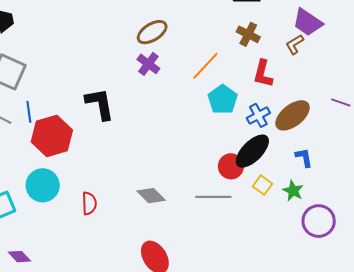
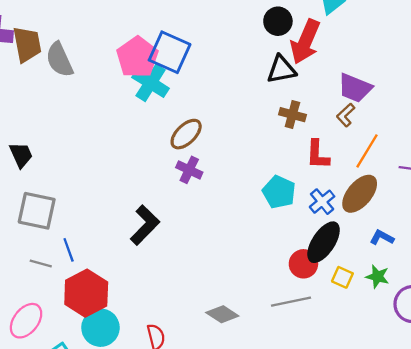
orange line: (205, 66) -> (367, 151), moved
black L-shape: (100, 104) -> (145, 225), turned 66
red hexagon: (52, 136) -> (86, 293), moved
blue L-shape: (304, 158) -> (382, 238), turned -40

